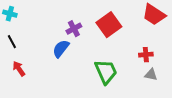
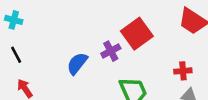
purple cross: (74, 29) -> (111, 51), moved

